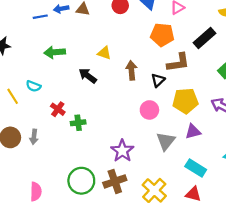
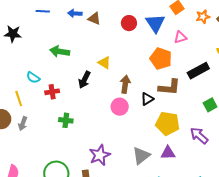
blue line: (40, 17) -> (43, 11), moved
black arrow: (88, 76) -> (84, 80), turned -114
yellow line: (13, 96) -> (19, 99), moved
red cross: (58, 109) -> (52, 92), moved, turned 32
pink circle: (149, 110) -> (120, 107), moved

